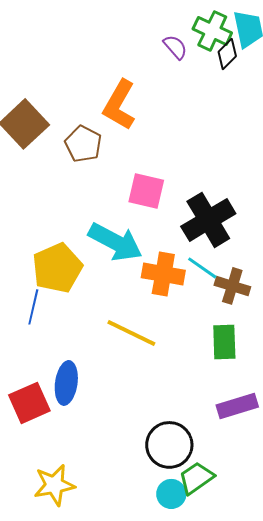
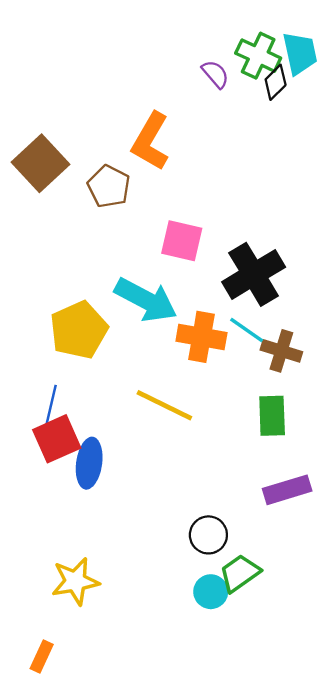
blue line: (33, 307) -> (51, 405), moved
red square: (29, 403) -> (57, 439), moved
black circle: (169, 445) -> (208, 535), size x0.7

